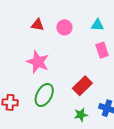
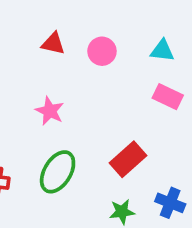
pink rectangle: (102, 50) -> (168, 97), turned -49
pink star: (38, 62) -> (50, 111), size x0.7

